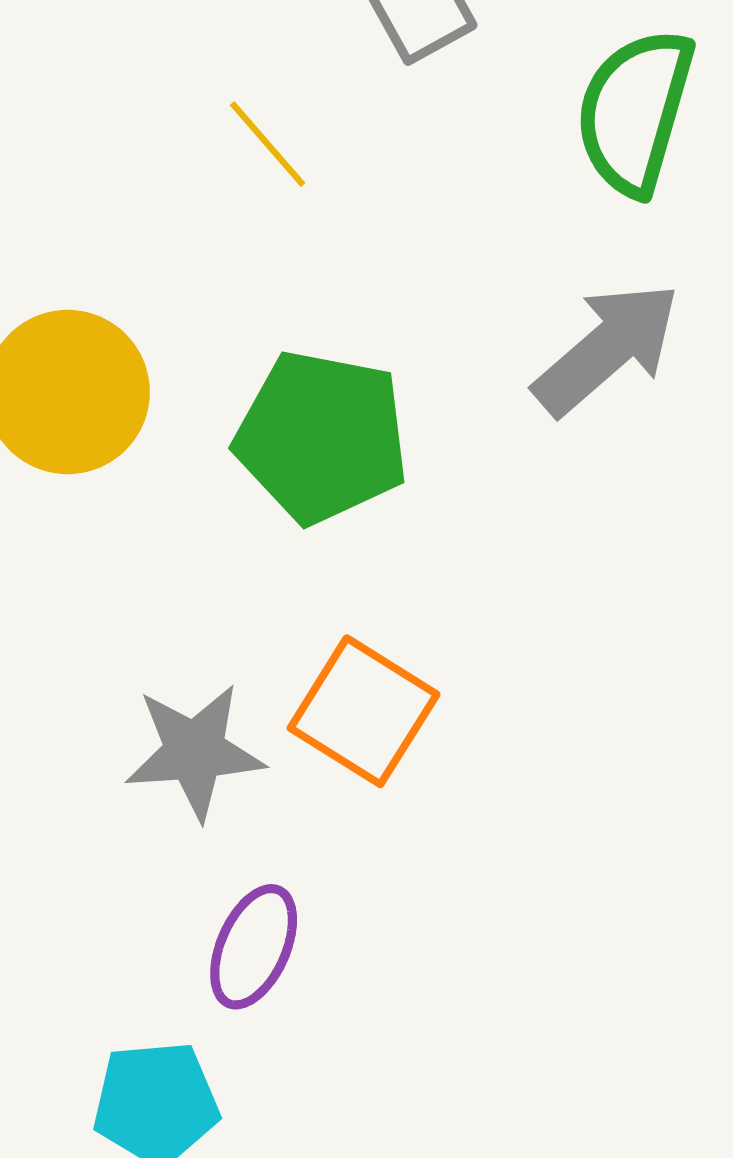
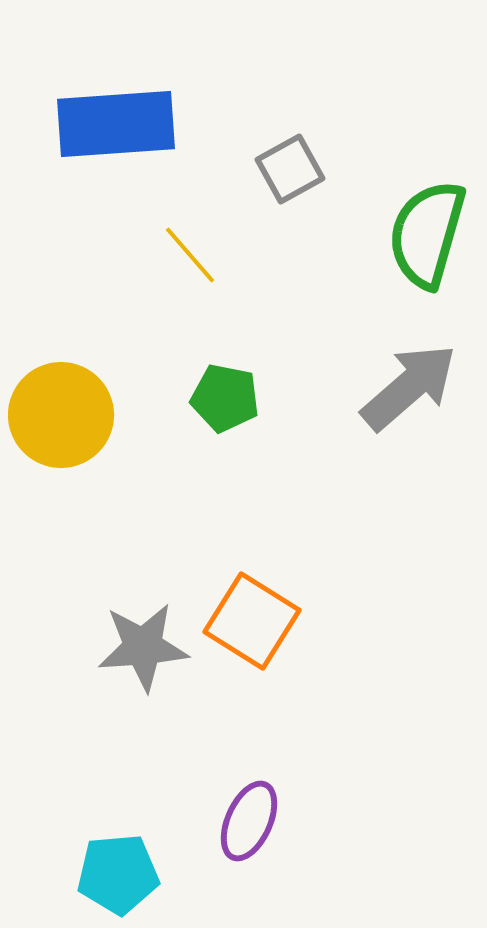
green pentagon: (322, 437) -> (225, 398), moved, size x0.6
purple ellipse: (254, 947) -> (249, 821), moved

